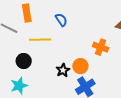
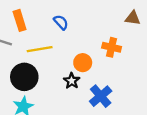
black circle: (24, 61) -> (24, 77), size x1.5
orange circle: (80, 66) -> (83, 63), moved

